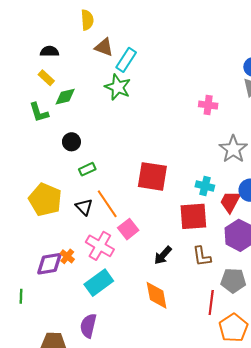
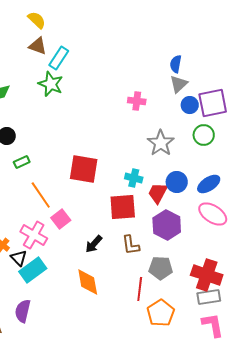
yellow semicircle: (87, 20) -> (37, 20), moved, turned -42
black triangle: (84, 207) -> (19, 258), moved

